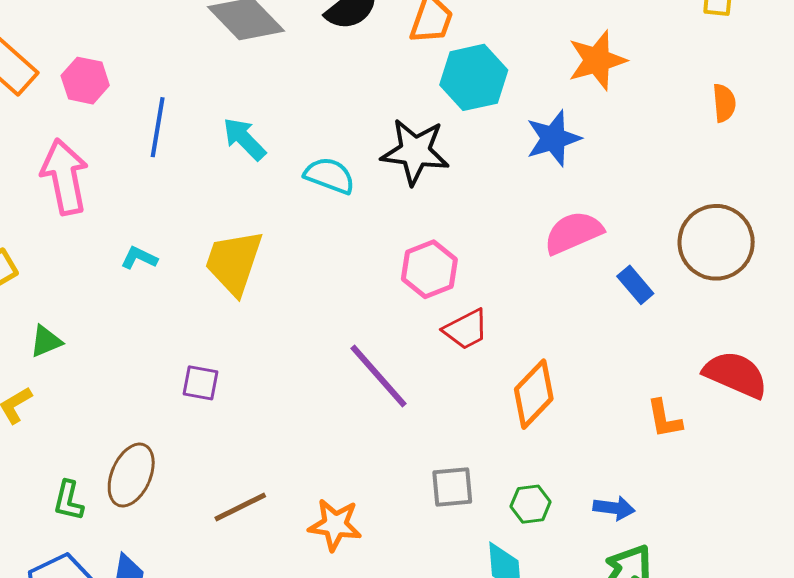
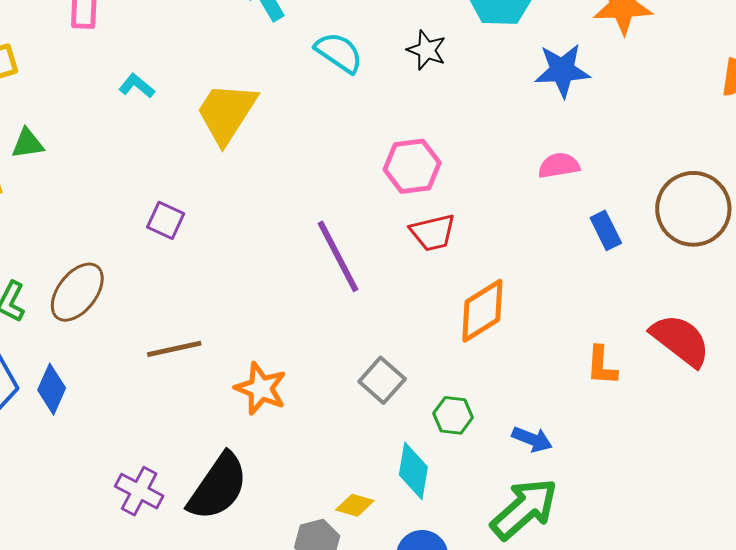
black star: (415, 152) -> (427, 50), size x0.6
pink semicircle: (573, 233) -> (559, 166), size x0.7
gray square: (452, 487) -> (382, 380), turned 33

